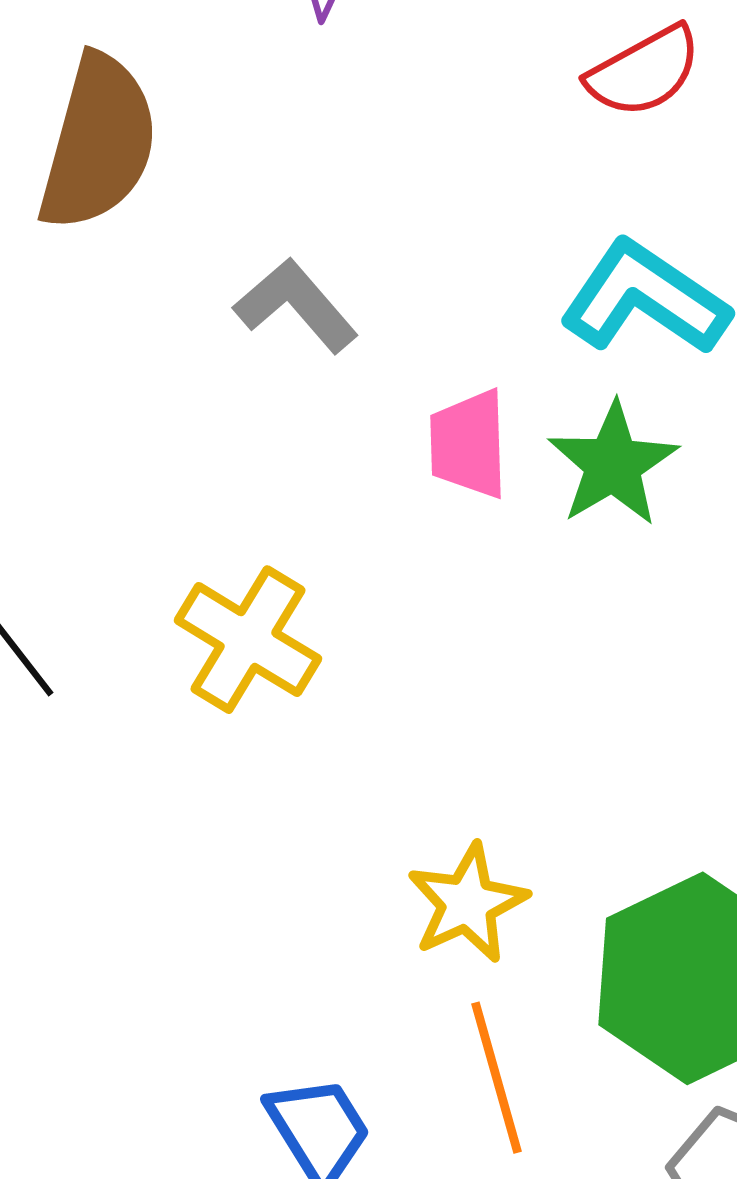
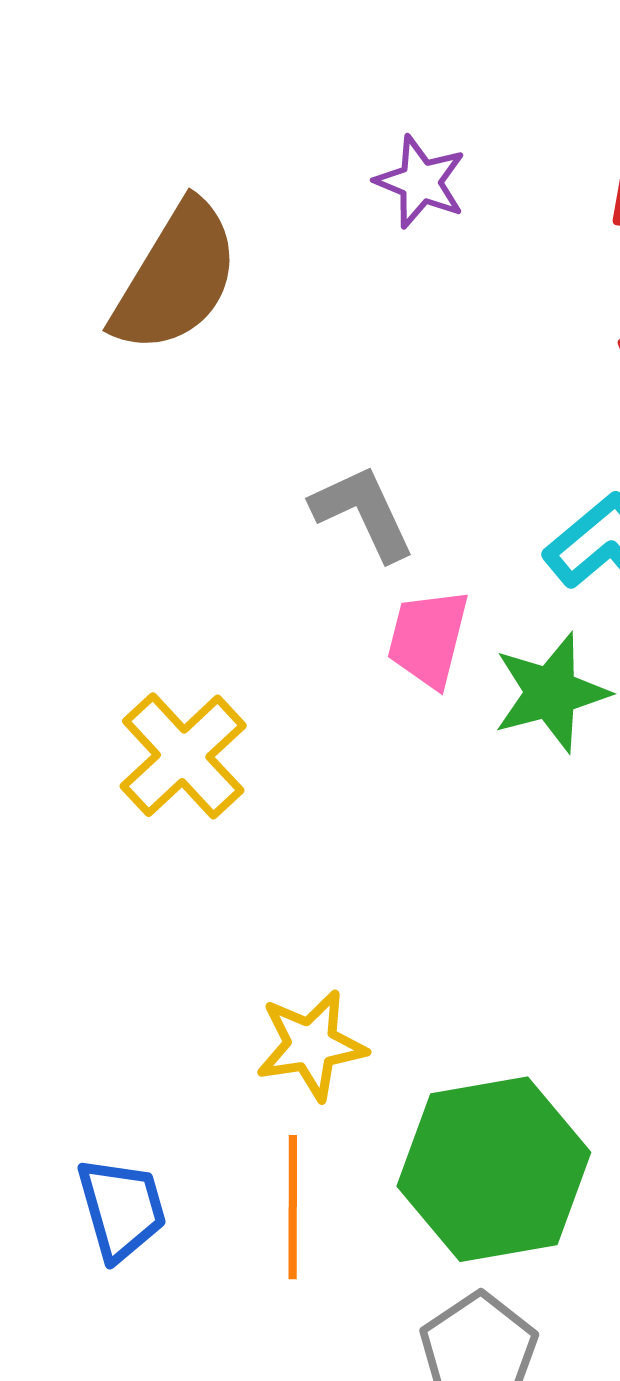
gray L-shape: (296, 305) -> (363, 513), moved

